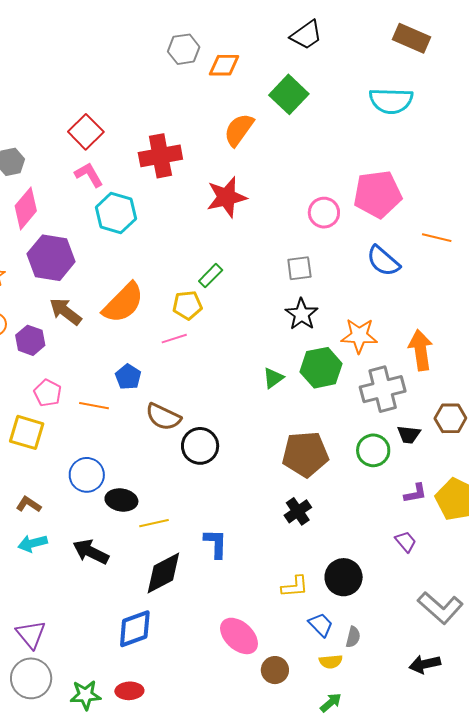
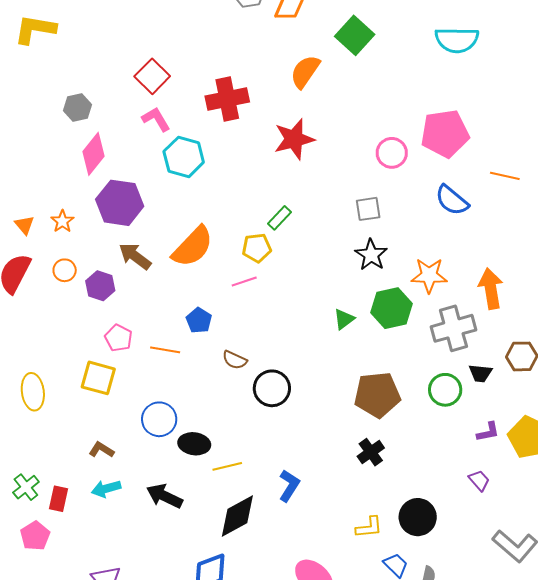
brown semicircle: (163, 417) -> (235, 360), size x0.7
blue L-shape: (216, 544) -> (289, 486), turned 32

